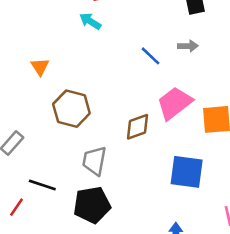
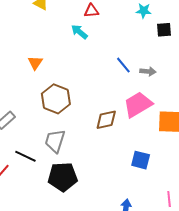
gray arrow: (188, 46) -> (148, 71), moved
gray trapezoid: (94, 161) -> (55, 141), moved
blue square: (187, 172) -> (141, 160), size x0.7

